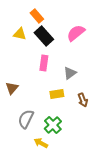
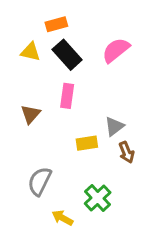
orange rectangle: (37, 16) -> (56, 24), turned -64
gray triangle: (70, 73) -> (114, 126), moved
brown triangle: (12, 88) -> (30, 114), moved
green cross: (53, 125) -> (98, 198), moved

